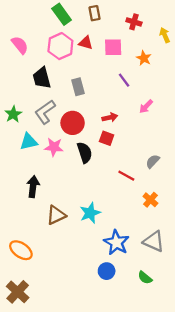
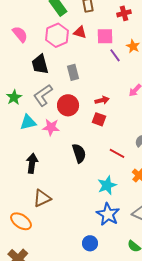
red cross: (134, 22) -> (124, 13), turned -32
purple line: (124, 80) -> (115, 55), moved
black semicircle: (85, 153) -> (79, 153), moved
cyan star: (90, 213) -> (107, 185), moved
brown triangle: (56, 215) -> (42, 198), moved
blue circle: (107, 271) -> (90, 243), moved

